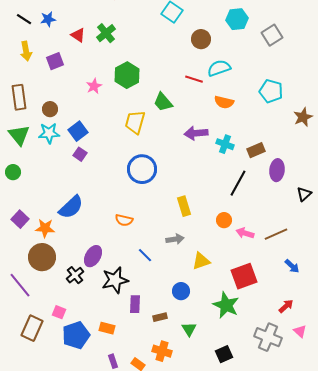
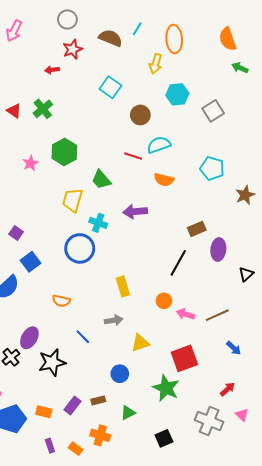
blue square: (78, 131) -> (30, 262), moved
cyan cross: (225, 144) -> (98, 223), moved
purple rectangle: (135, 304) -> (73, 406), moved, turned 36
green triangle: (189, 329) -> (128, 413), turned 35

